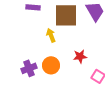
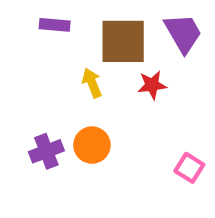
red star: (80, 56) -> (152, 85), moved

